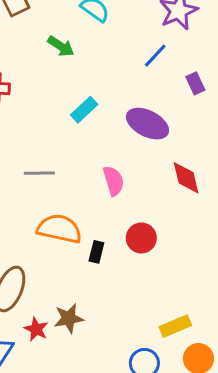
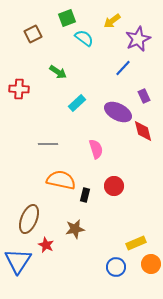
green arrow: (61, 46) -> (58, 72), moved
purple rectangle: (195, 83) -> (144, 96), moved
red diamond: (186, 178) -> (143, 131), moved
brown star: (69, 318) -> (75, 229), moved

